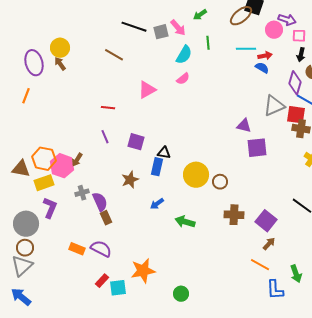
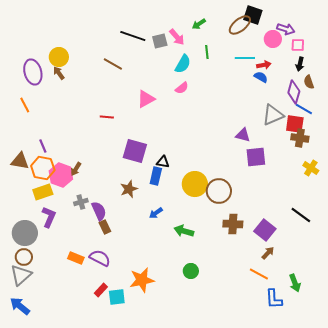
orange line: (26, 96) -> (25, 105), turned -49
purple line: (105, 137) -> (43, 146), moved
purple square: (136, 142) -> (135, 151), size x1.4
brown triangle: (21, 169) -> (20, 161), moved
brown circle: (220, 182) -> (219, 191), size x1.6
green circle: (181, 294) -> (191, 271), moved

